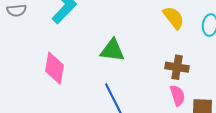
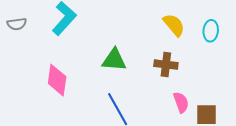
brown cross: (177, 67) -> (166, 65), moved

